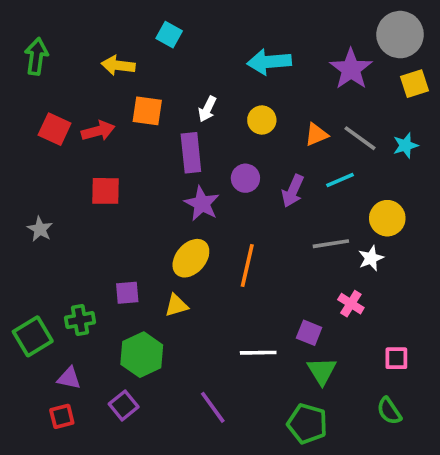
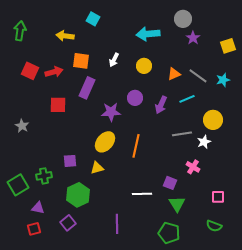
gray circle: (400, 35) -> (183, 19), moved, size x0.7
purple star: (351, 69) -> (193, 38), size x0.6
purple rectangle: (191, 153) -> (87, 88), moved, turned 30
purple star: (202, 204) -> (111, 112), turned -30
purple line: (213, 407) -> (117, 224), turned 36
green semicircle: (389, 411) -> (214, 226), turned -35

